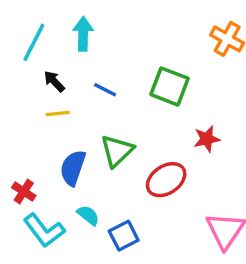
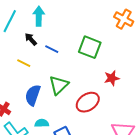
black arrow: (54, 81) -> (31, 39), moved
yellow line: (58, 114) -> (24, 63), turned 32
cyan semicircle: (88, 215) -> (42, 123), turned -40

